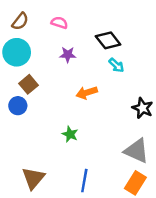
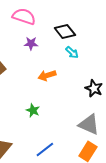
pink semicircle: (59, 23) -> (24, 16), size x1.6
blue line: (84, 181) -> (45, 149), turned 42

